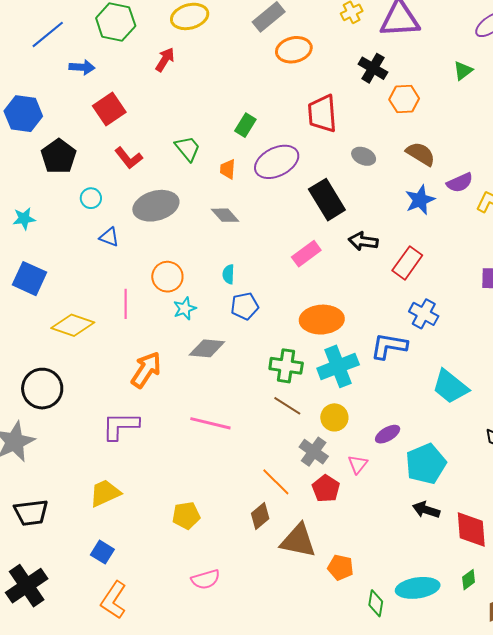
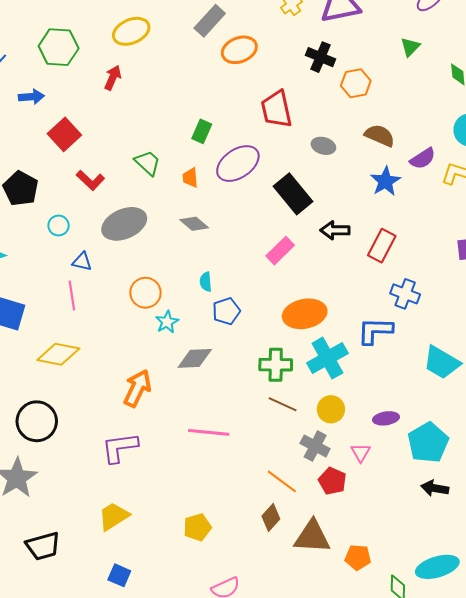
pink line: (126, 304) -> (72, 295), moved
purple ellipse: (388, 434) -> (386, 418), turned 30

